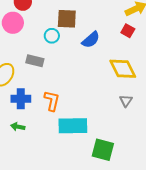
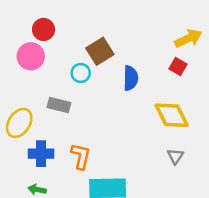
brown square: (67, 19) -> (100, 51), turned -35
blue semicircle: (91, 40) -> (131, 78), turned -48

